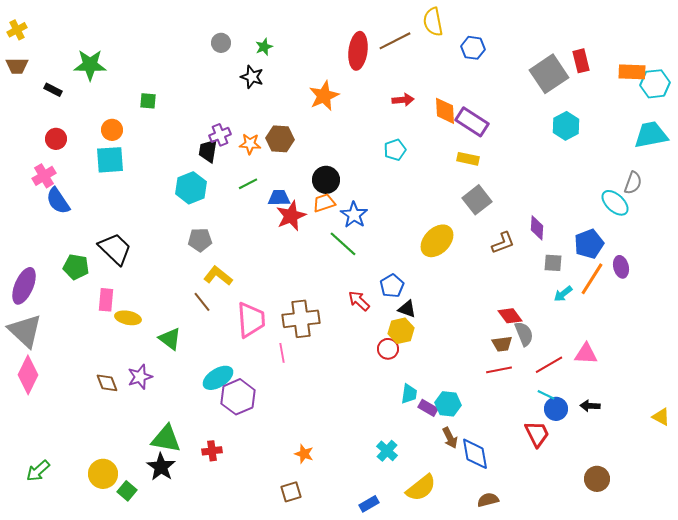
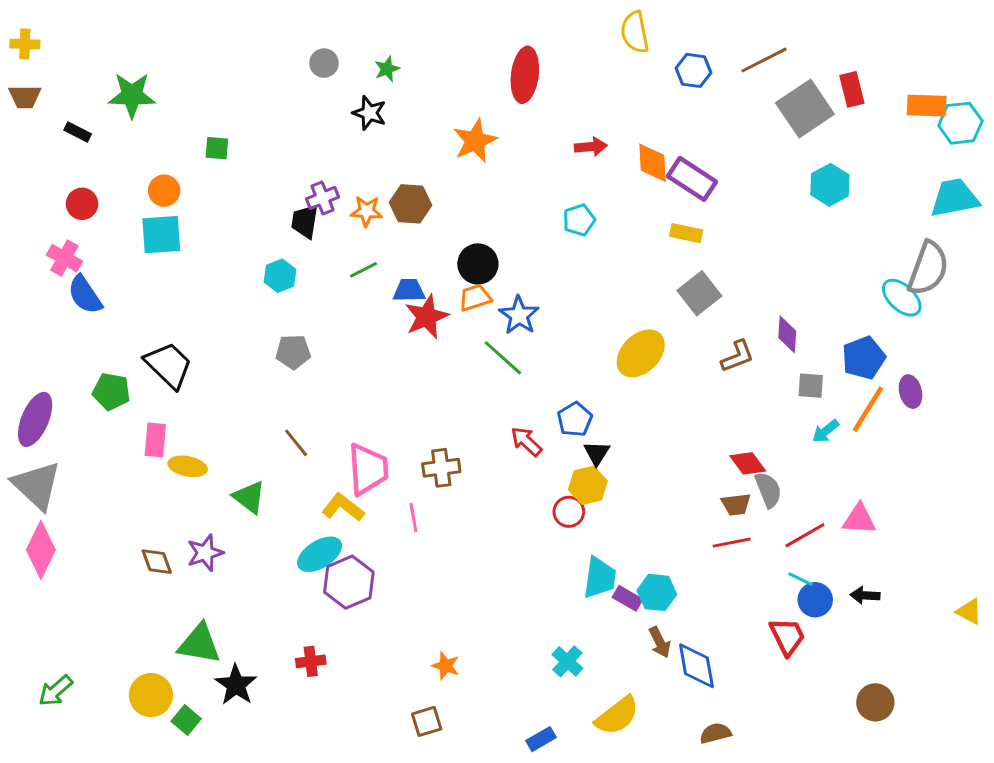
yellow cross: (17, 30) -> (25, 44), turned 30
brown line: (395, 41) -> (764, 60), moved
pink cross: (44, 176) -> (64, 258), turned -30
gray semicircle: (633, 183) -> (928, 268), size x1.6
cyan hexagon: (191, 188) -> (280, 276), size x0.7
yellow L-shape: (218, 276) -> (343, 507), moved
black triangle: (407, 309) -> (597, 453), turned 42
brown cross: (301, 319) -> (441, 468), size x0.7
cyan trapezoid: (409, 394) -> (600, 578), size x1.4
green triangle: (166, 439) -> (199, 644), moved

